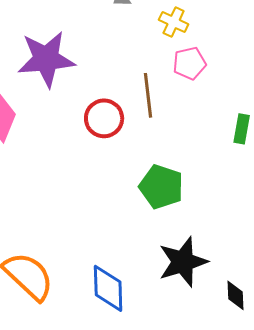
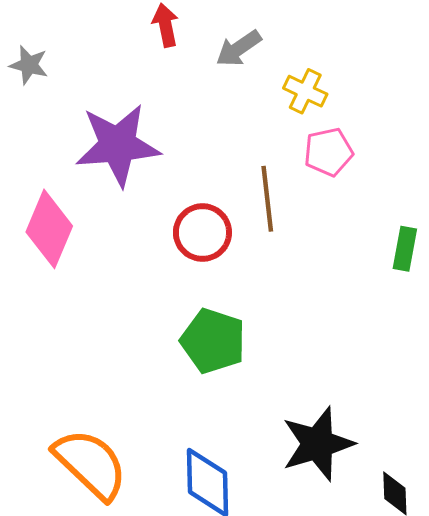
green pentagon: (161, 187) -> (213, 341), moved

